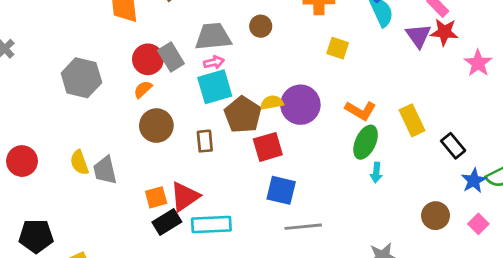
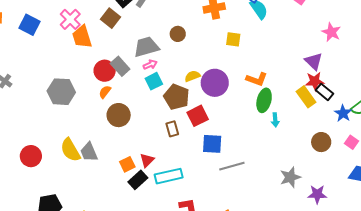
red star: (444, 32) -> (315, 81), moved
purple triangle: (418, 36) -> (314, 61), moved
cyan square: (215, 87) -> (154, 81), size x0.7
yellow semicircle: (272, 103) -> (192, 76), moved
yellow rectangle: (412, 120) -> (306, 97), moved
brown rectangle: (205, 141) -> (172, 129), moved
yellow semicircle: (79, 162) -> (70, 150), size x1.4
red triangle: (185, 197) -> (147, 160), size x0.7

